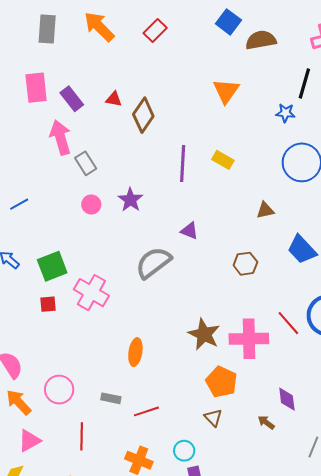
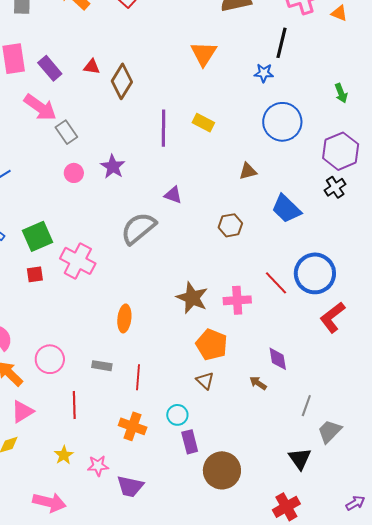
pink arrow: (60, 137) -> (40, 107), turned 144
pink cross: (249, 339) -> (237, 300), size x0.7
red line: (146, 411) -> (138, 377), turned -65

